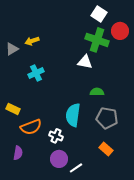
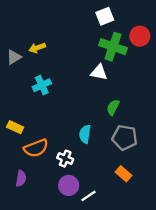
white square: (99, 14) -> (105, 16), moved, turned 35
green semicircle: (97, 92) -> (113, 107), turned -64
cyan semicircle: (73, 115) -> (85, 134), size x0.7

